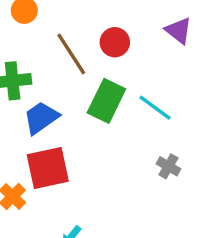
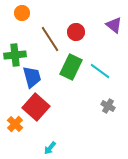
blue trapezoid: (41, 118) -> (32, 77), turned 110
red square: (48, 168) -> (36, 107), turned -36

